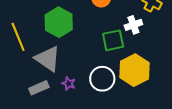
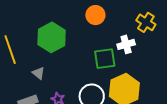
gray triangle: (48, 59) -> (38, 73), size x0.5

